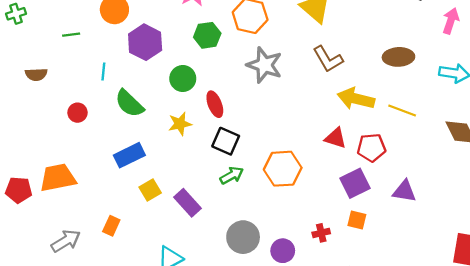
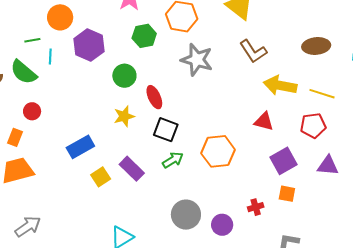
green line: (71, 35) -> (32, 40), moved
cyan line: (103, 72) -> (50, 57), moved
green semicircle: (129, 104) -> (24, 72), moved
red pentagon: (371, 148) -> (313, 126), moved
purple rectangle: (188, 203) -> (132, 169), moved
orange rectangle: (111, 226) -> (15, 137), moved

